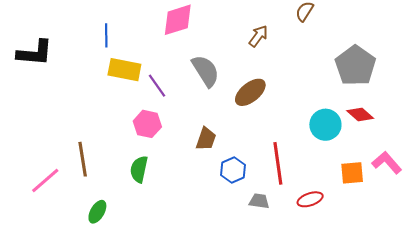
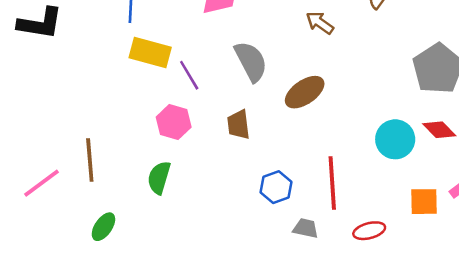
brown arrow: (258, 36) -> (320, 23), turned -95
brown trapezoid: (206, 139) -> (238, 125), moved, turned 150

